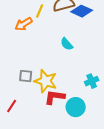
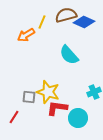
cyan semicircle: (67, 44) -> (69, 55), size x1.5
gray square: (26, 76) -> (29, 97), moved

